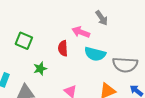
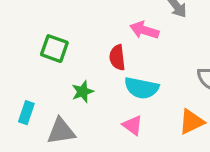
cyan semicircle: (95, 54) -> (141, 88), moved

